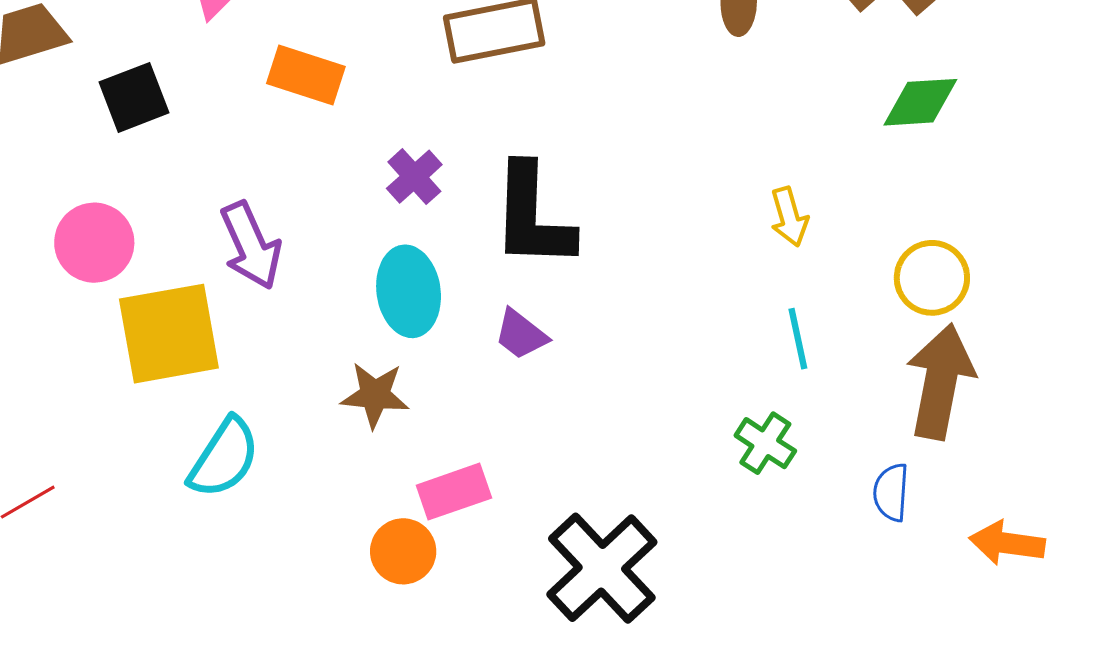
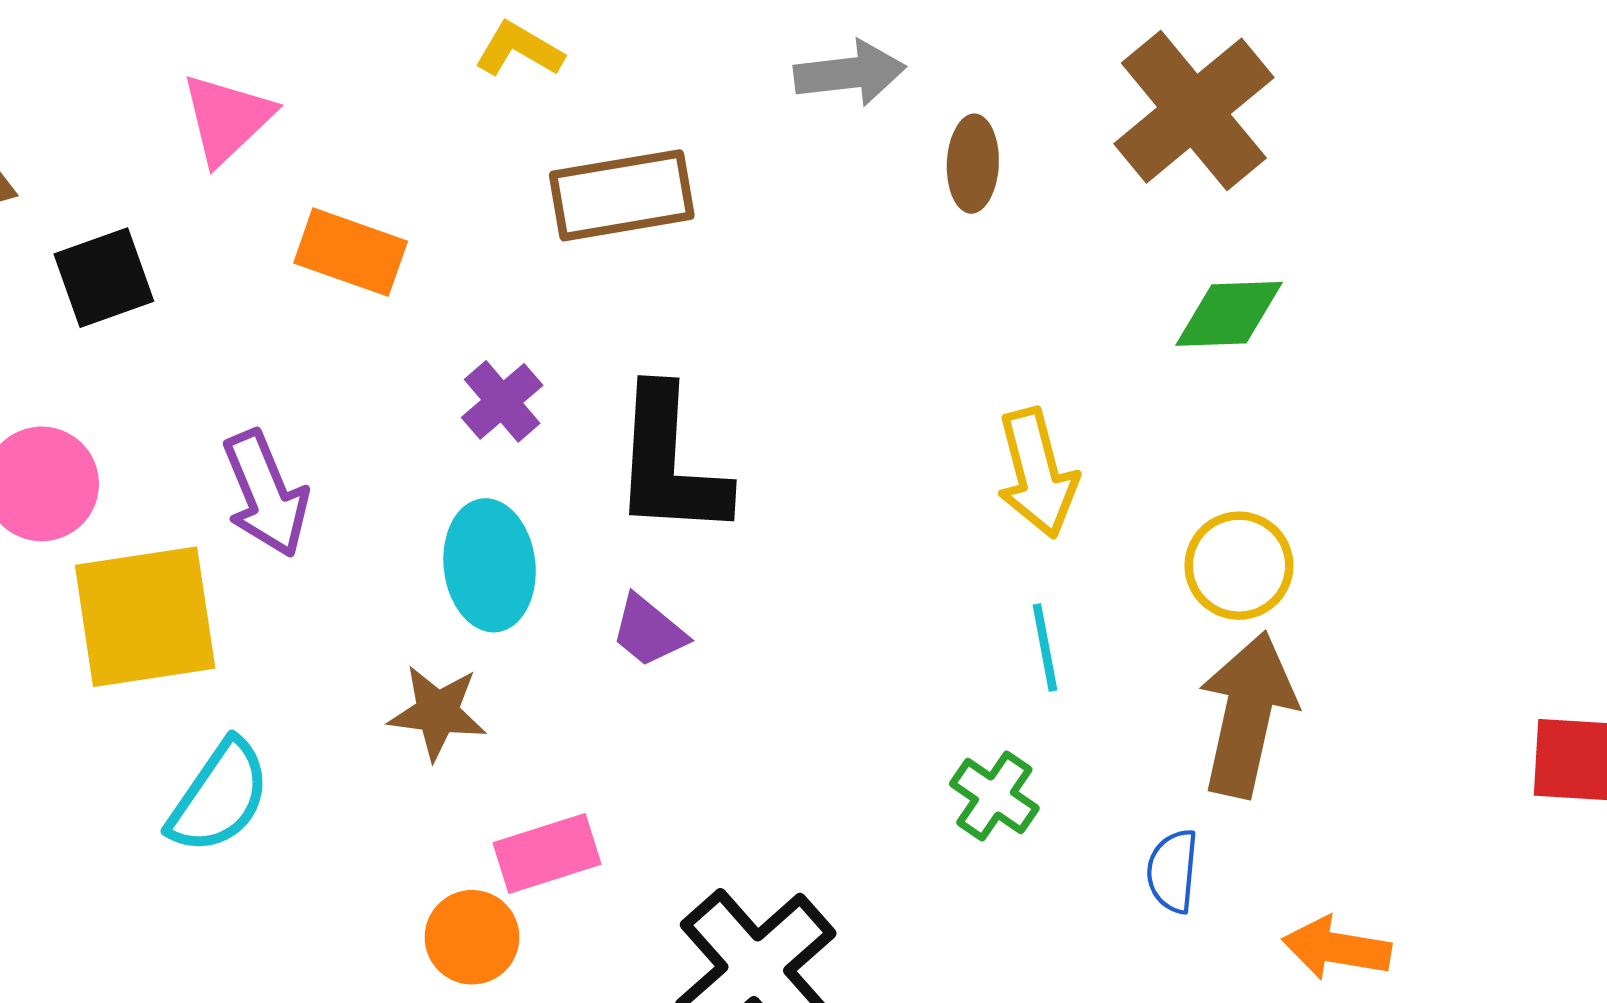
yellow arrow: (789, 217) -> (1037, 473), size x1.5

